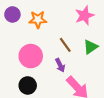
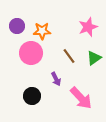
pink circle: (31, 56) -> (31, 53), moved
purple arrow: (60, 65) -> (56, 79), moved

